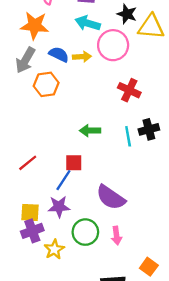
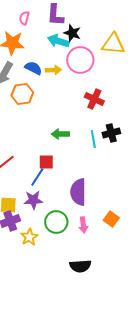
black star: (127, 14) -> (72, 33), moved
purple semicircle: (111, 197) -> (78, 192), turned 56
orange square: (149, 267) -> (111, 219), moved

